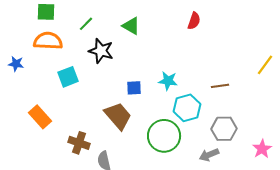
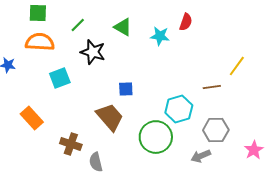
yellow line: (265, 65) -> (237, 66), moved
cyan star: (168, 81) -> (160, 36), moved

